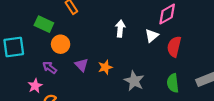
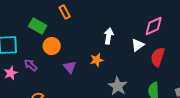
orange star: (105, 67) -> (97, 60), moved
purple arrow: (50, 68) -> (31, 65), moved
pink star: (35, 86) -> (11, 73), moved

